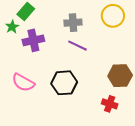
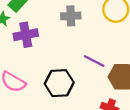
purple line: (77, 46) -> (94, 61), moved

